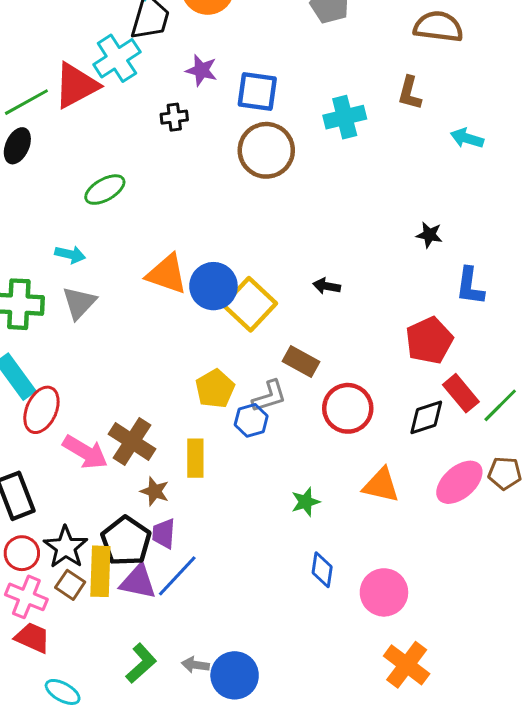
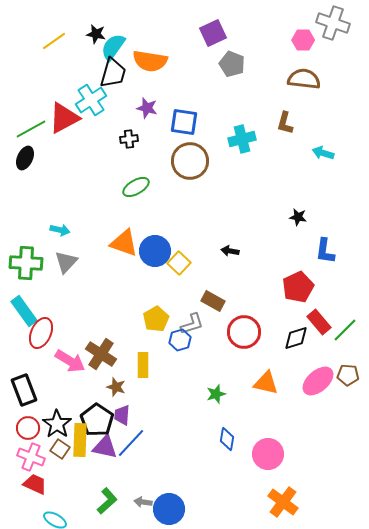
green ellipse: (105, 190) -> (136, 187), moved
yellow square: (250, 304) -> (179, 263), size x0.7

